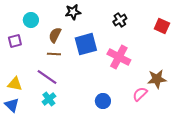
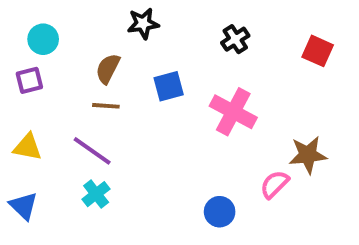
cyan circle: (31, 20) -> (43, 39), moved
blue square: (86, 44) -> (169, 86), size x0.7
yellow triangle: (15, 84) -> (27, 147), moved
blue circle: (103, 101) -> (220, 212), moved

